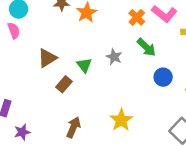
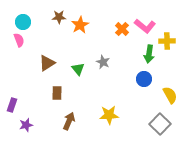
green arrow: (146, 47) -> (149, 54), moved, turned 54
brown rectangle: (64, 84) -> (57, 93), moved, turned -40
yellow star: (121, 120) -> (109, 115), turned 30

